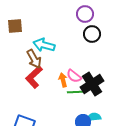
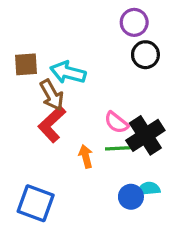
brown square: (15, 26) -> (26, 64), moved
orange arrow: (63, 80) -> (86, 156), moved

